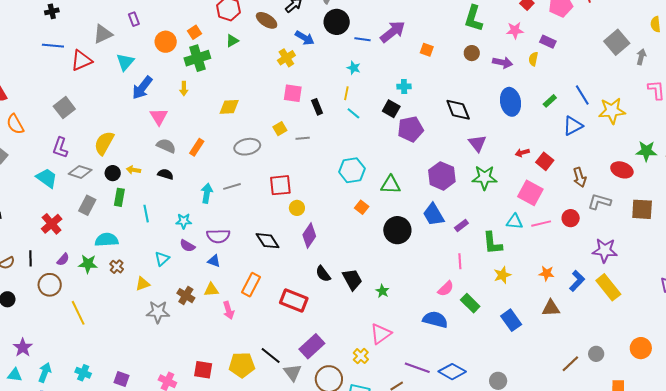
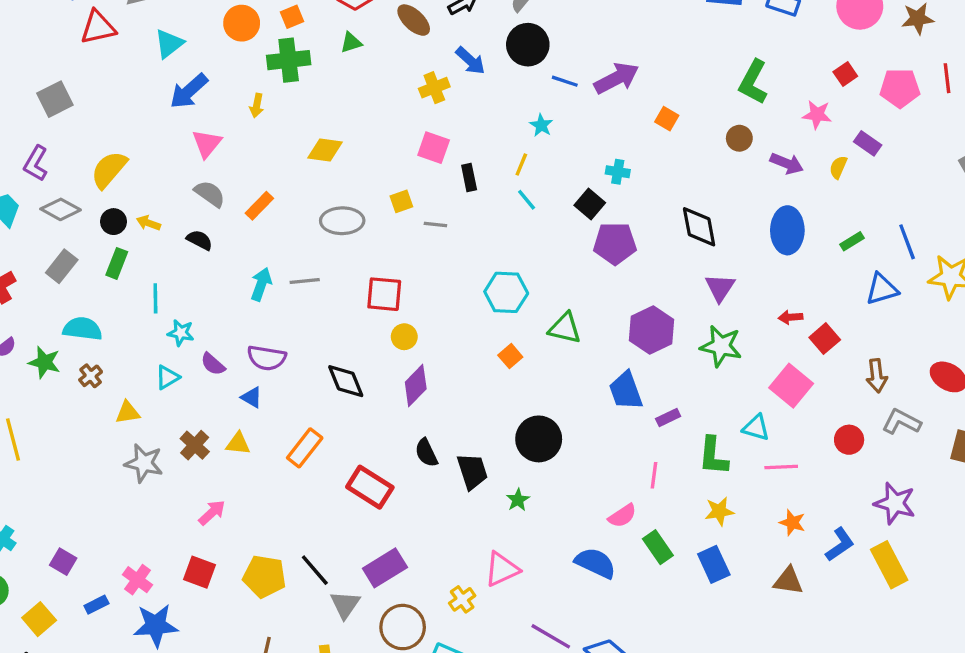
cyan star: (184, 221) -> (181, 333), moved
pink line: (541, 224) -> (781, 467), moved
black circle: (397, 230) -> (539, 439), moved
pink arrow: (229, 310) -> (212, 513), moved, turned -126
blue rectangle: (511, 320) -> (714, 564), moved

